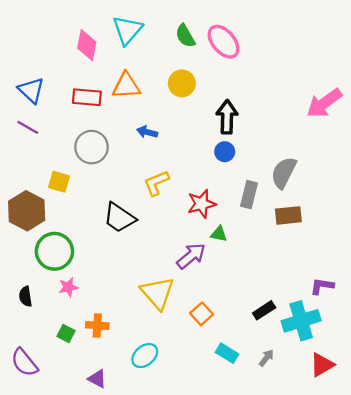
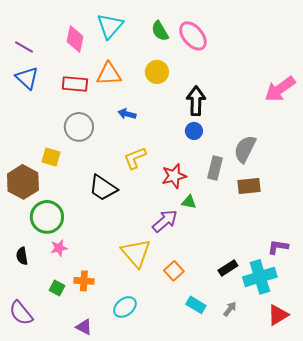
purple line: (28, 127) -> (24, 47), moved

